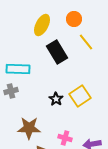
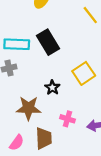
black rectangle: (57, 52) -> (48, 42), moved
black star: (56, 99) -> (52, 87), moved

